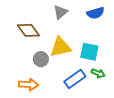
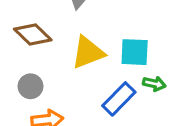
gray circle: (41, 59) -> (31, 86), moved

